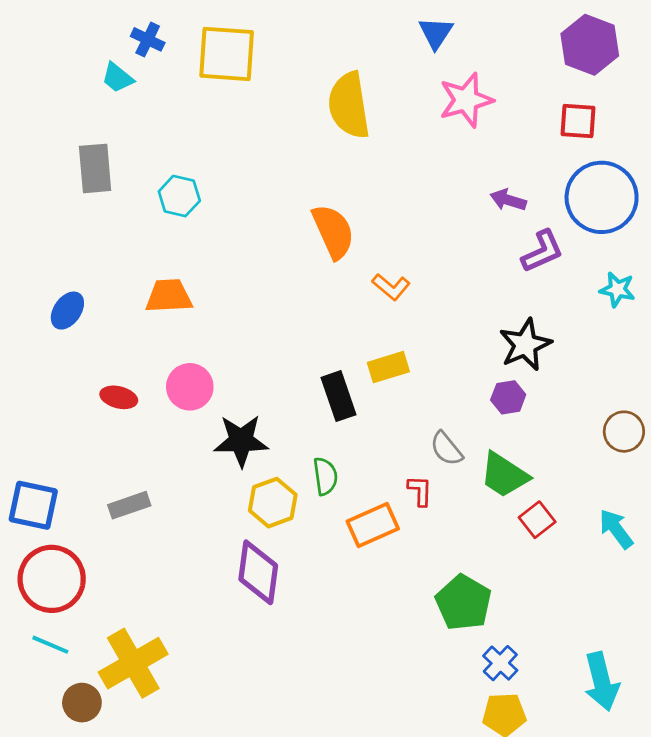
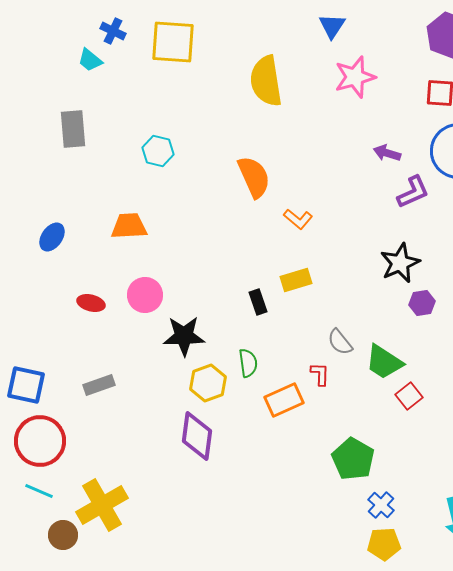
cyan hexagon: (179, 196) -> (158, 151), moved
black rectangle: (338, 396) -> (258, 302), size x0.7
purple hexagon: (508, 397) -> (422, 303), moved

